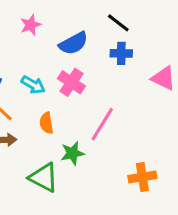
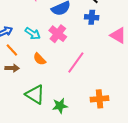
orange semicircle: (46, 123) -> (40, 59), turned -40
green star: (72, 153) -> (60, 106), moved

